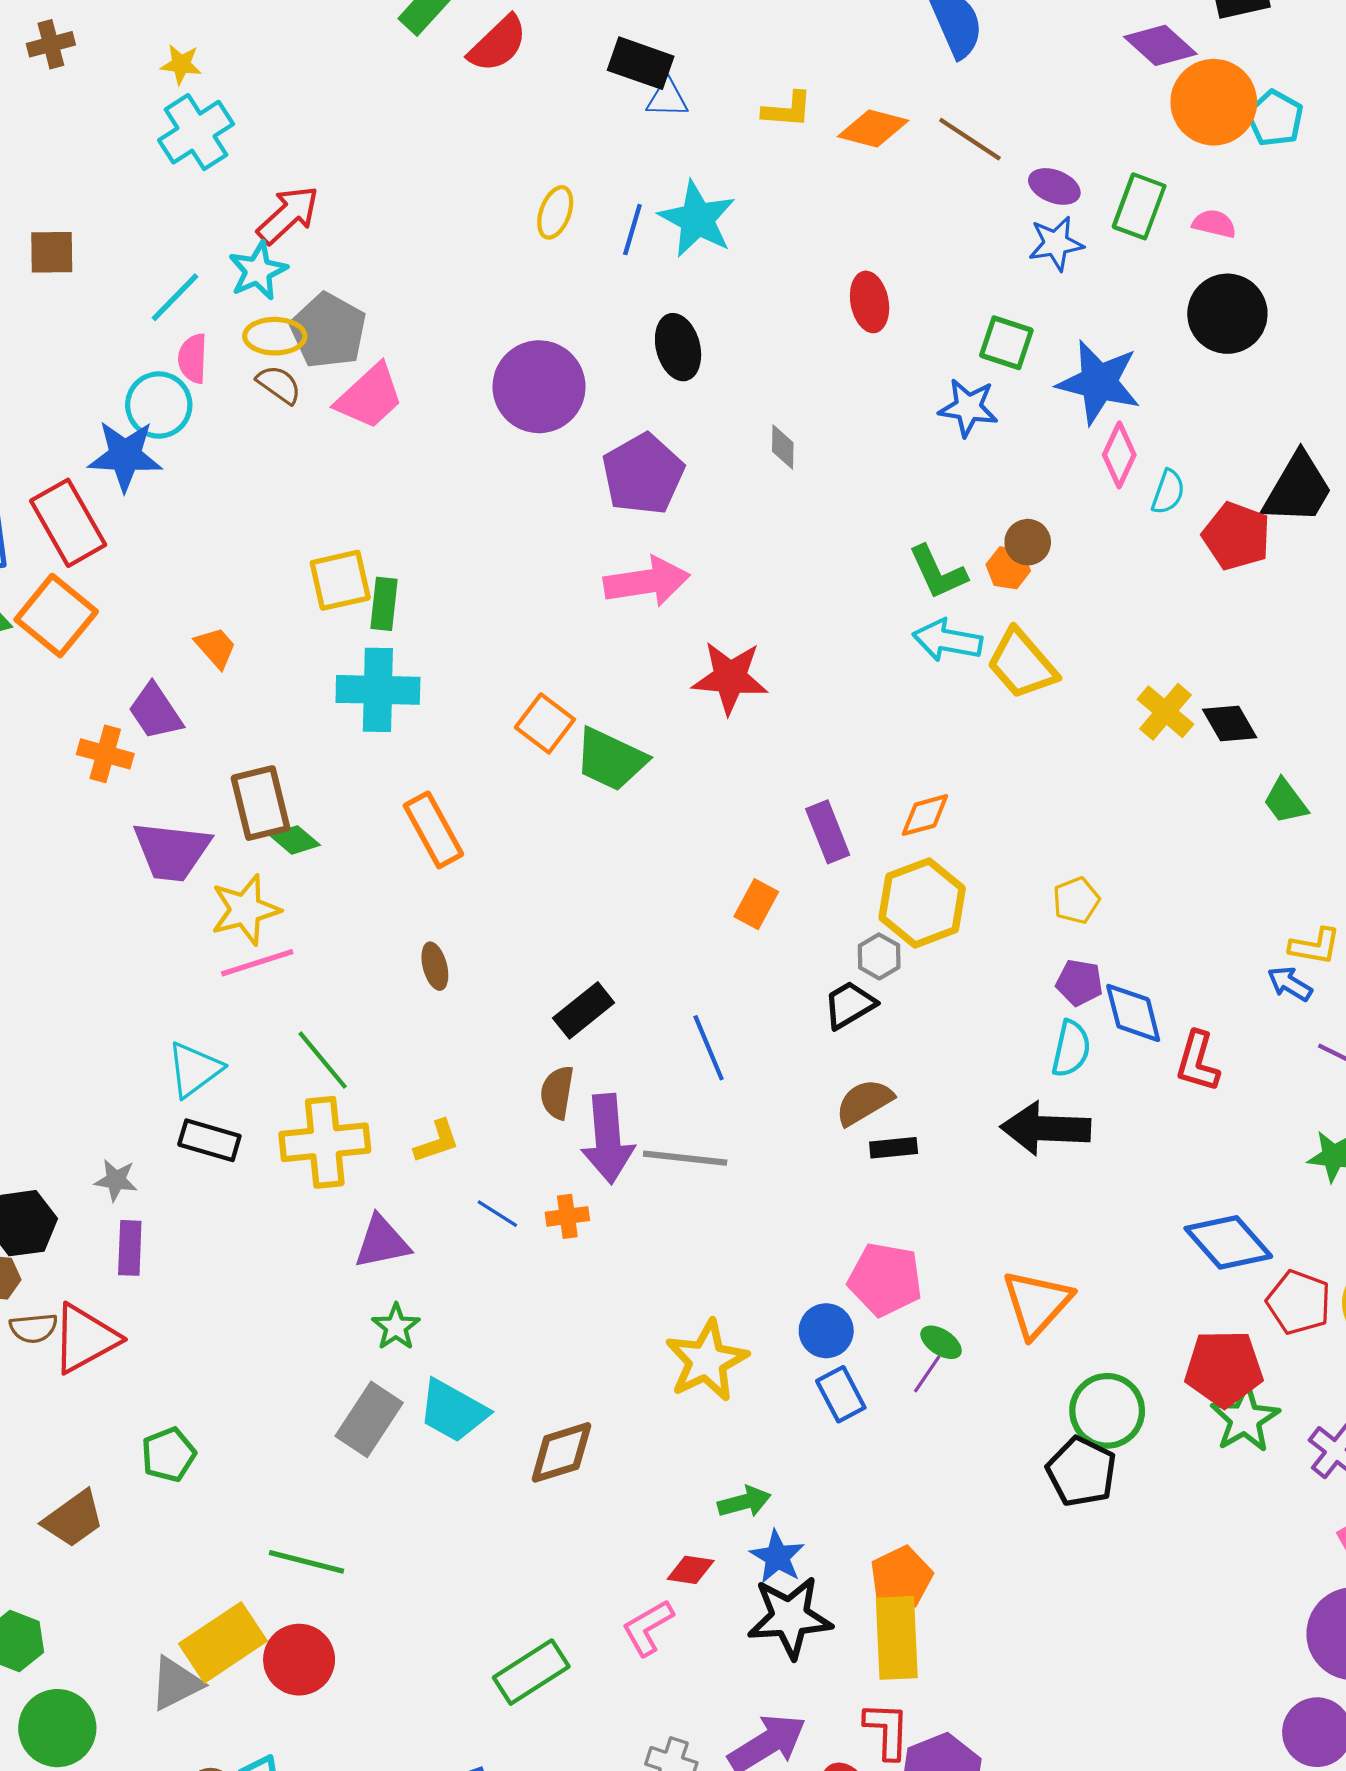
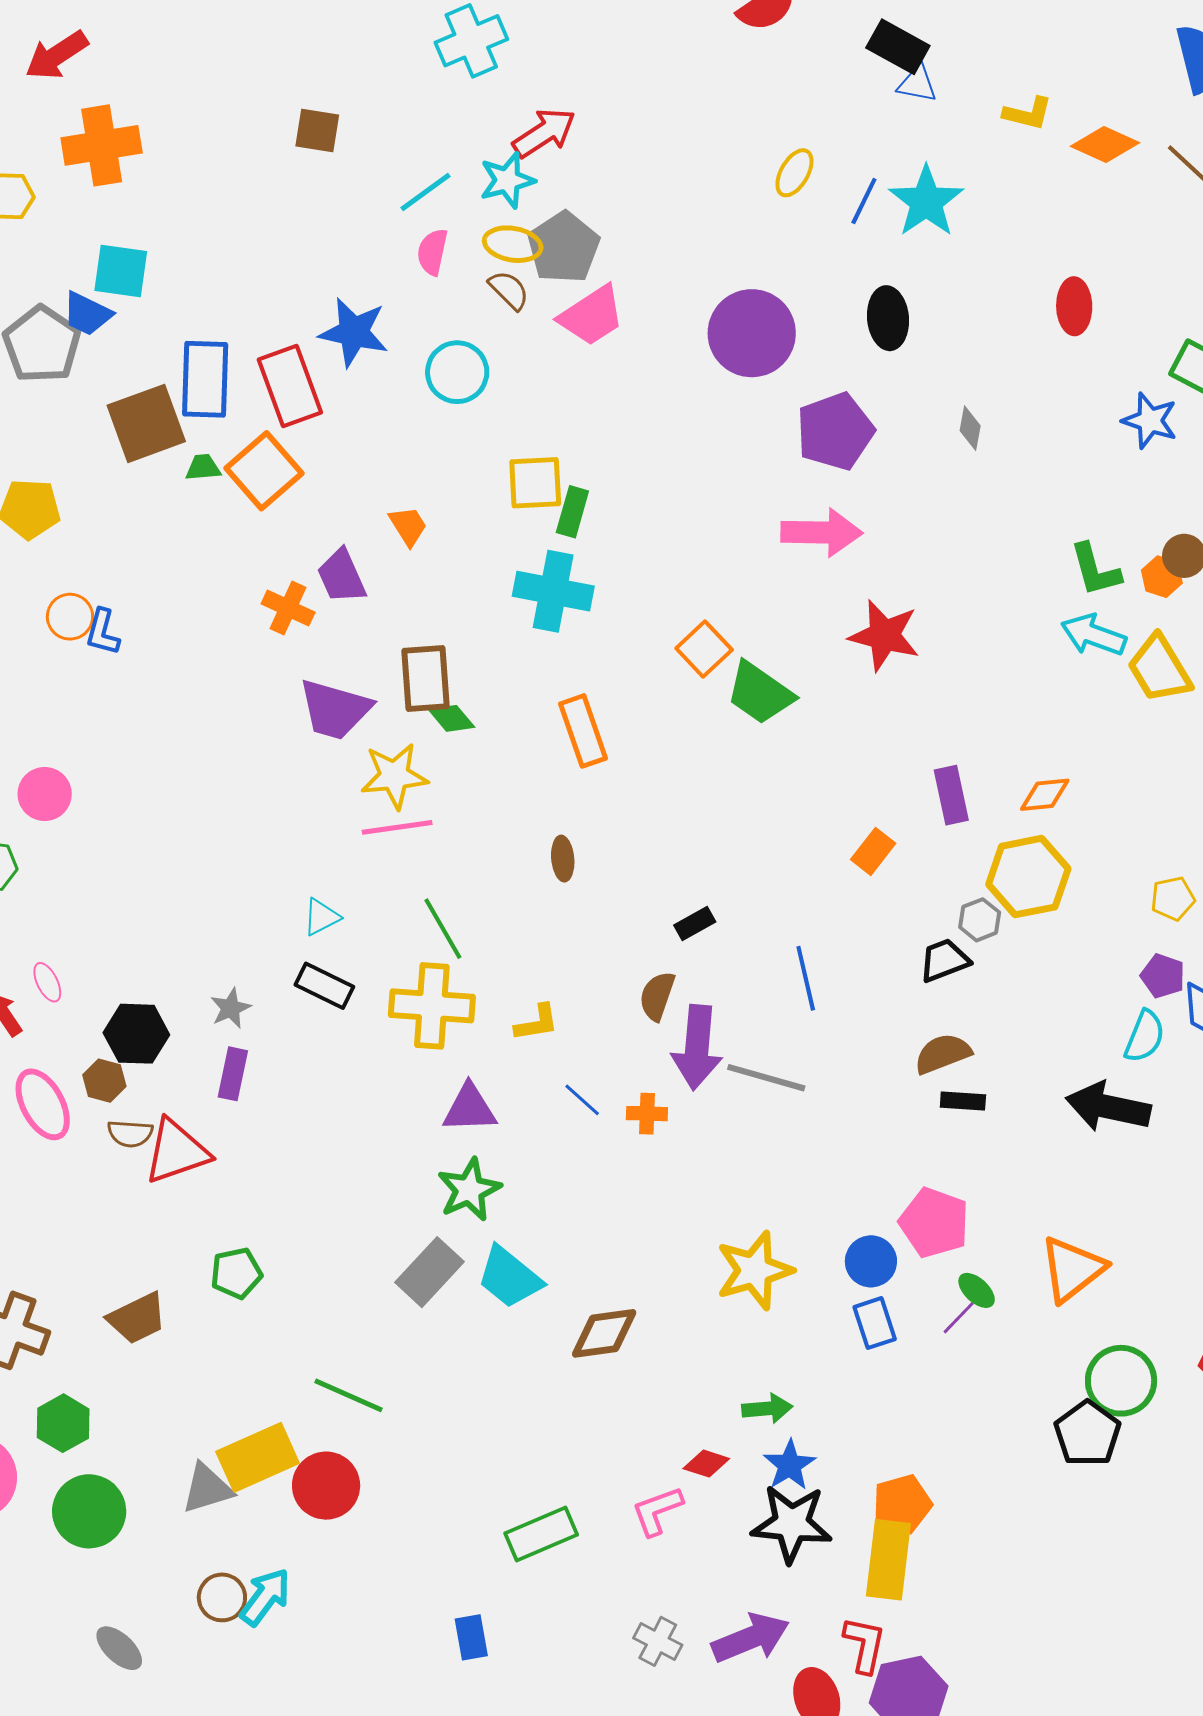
cyan circle: (159, 405) -> (457, 372), moved
black rectangle: (584, 1010) -> (695, 923), size x0.7
cyan triangle: (194, 1069) -> (321, 917), size x0.7
gray star: (116, 1180) -> (231, 1008), turned 30
green star: (396, 1327) -> (469, 1190), size x1.4

